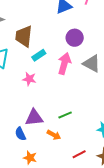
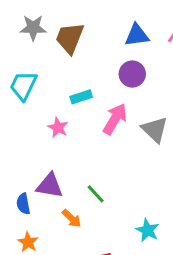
brown trapezoid: (24, 36) -> (70, 38), moved
purple circle: (75, 38) -> (132, 74), moved
green line: (65, 115) -> (96, 194), turned 56

